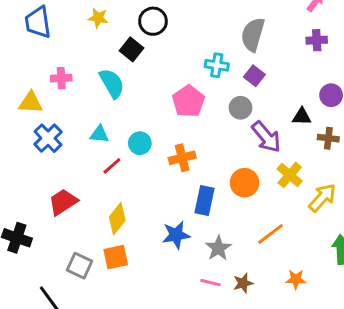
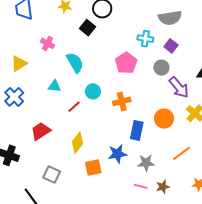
gray semicircle: (253, 35) -> (170, 18), turned -115
pink cross: (61, 78) -> (48, 43), moved, turned 32
cyan semicircle: (112, 83) -> (75, 63), moved
yellow triangle: (31, 103) -> (19, 63), turned -36
cyan triangle: (99, 134) -> (54, 86), moved
blue cross: (48, 138) -> (14, 97), moved
gray star: (218, 248) -> (146, 163), turned 30
orange square: (116, 257) -> (93, 168), moved

